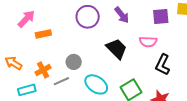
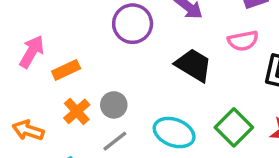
gray circle: (74, 62) -> (114, 105), moved
orange cross: (43, 70) -> (77, 111), moved

